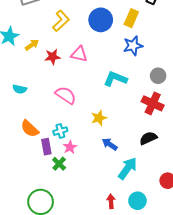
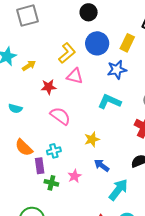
yellow L-shape: (61, 21) -> (67, 53), moved
blue star: (133, 46) -> (117, 70), moved
red star: (53, 57) -> (49, 87), moved
pink star: (70, 147) -> (75, 176), moved
green cross: (59, 164) -> (51, 183), turned -32

